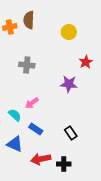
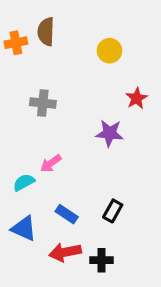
cyan semicircle: (15, 115) -> (24, 182), turned -72
blue rectangle: (36, 129) -> (67, 214), moved
black rectangle: (71, 133) -> (113, 211), turned 64

